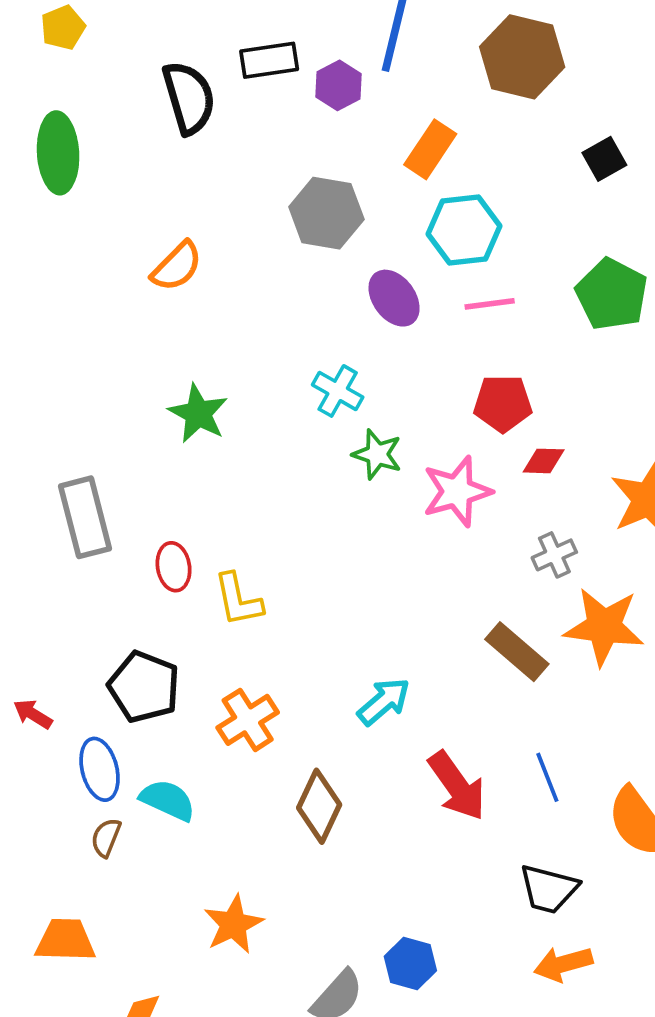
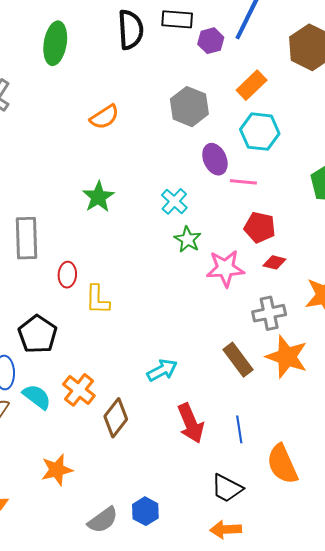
pink line: (490, 304) -> (243, 182), moved
gray cross: (554, 555) -> (269, 313), size x1.4
orange cross: (248, 720) -> (79, 390), moved, turned -32

